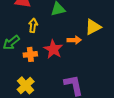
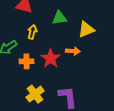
yellow triangle: (93, 27) -> (86, 30), moved
yellow cross: (26, 85) -> (35, 94), moved

